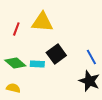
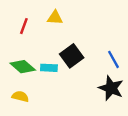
yellow triangle: (42, 22) -> (55, 18), size x0.6

